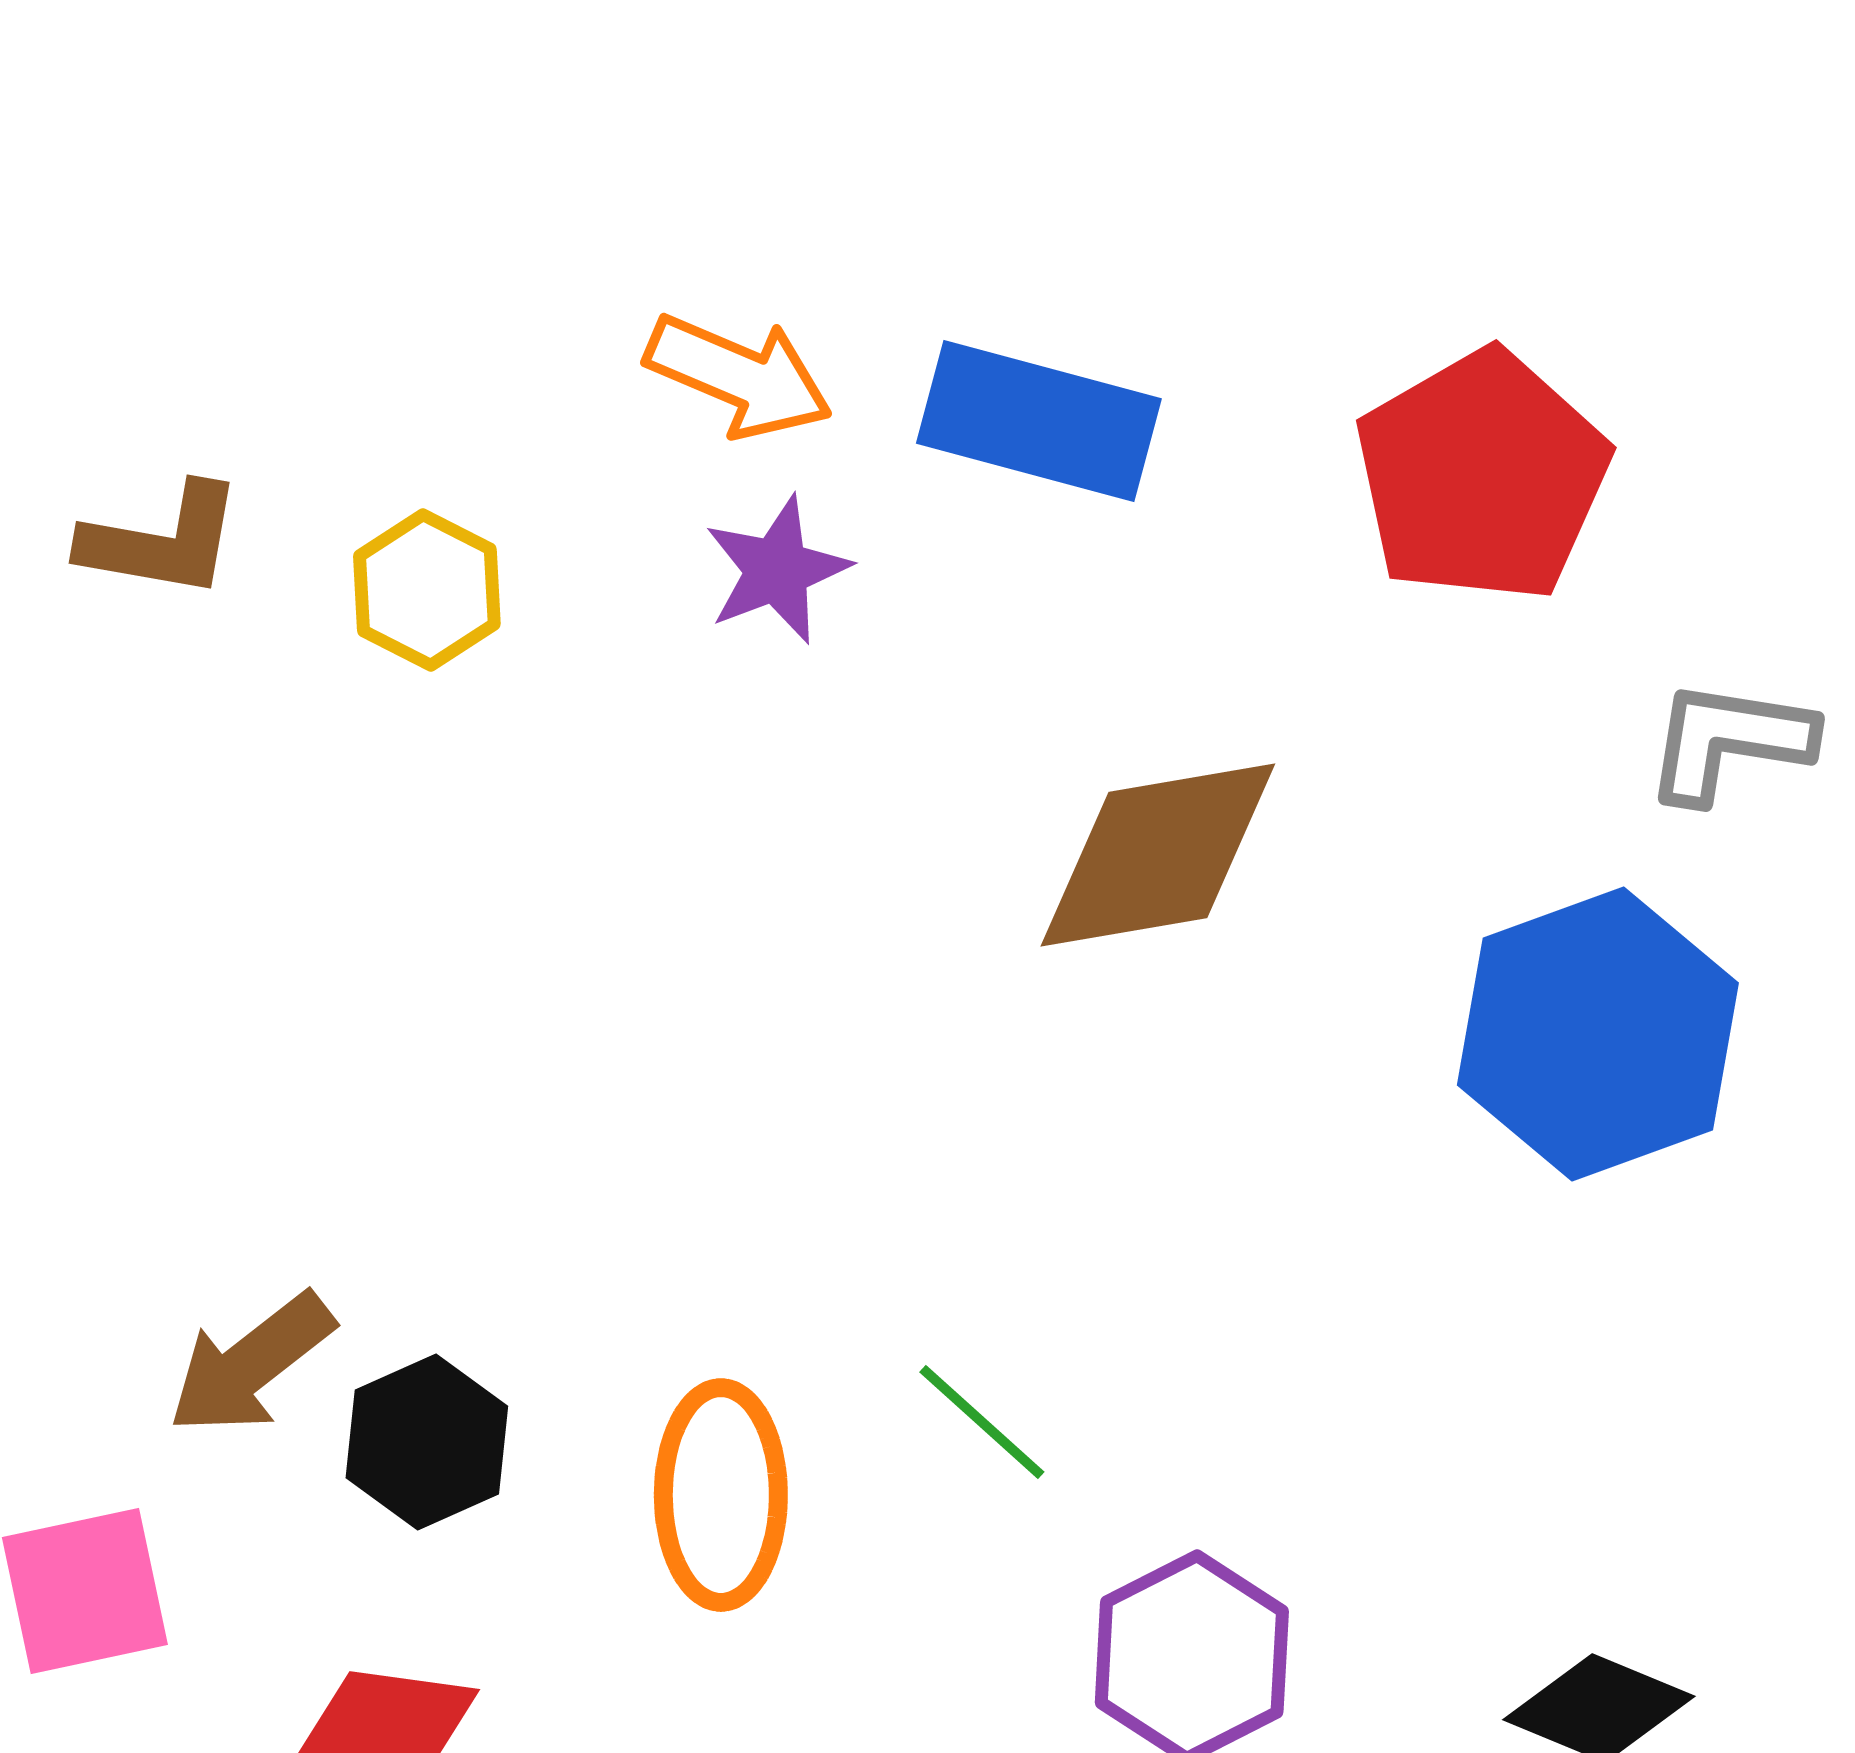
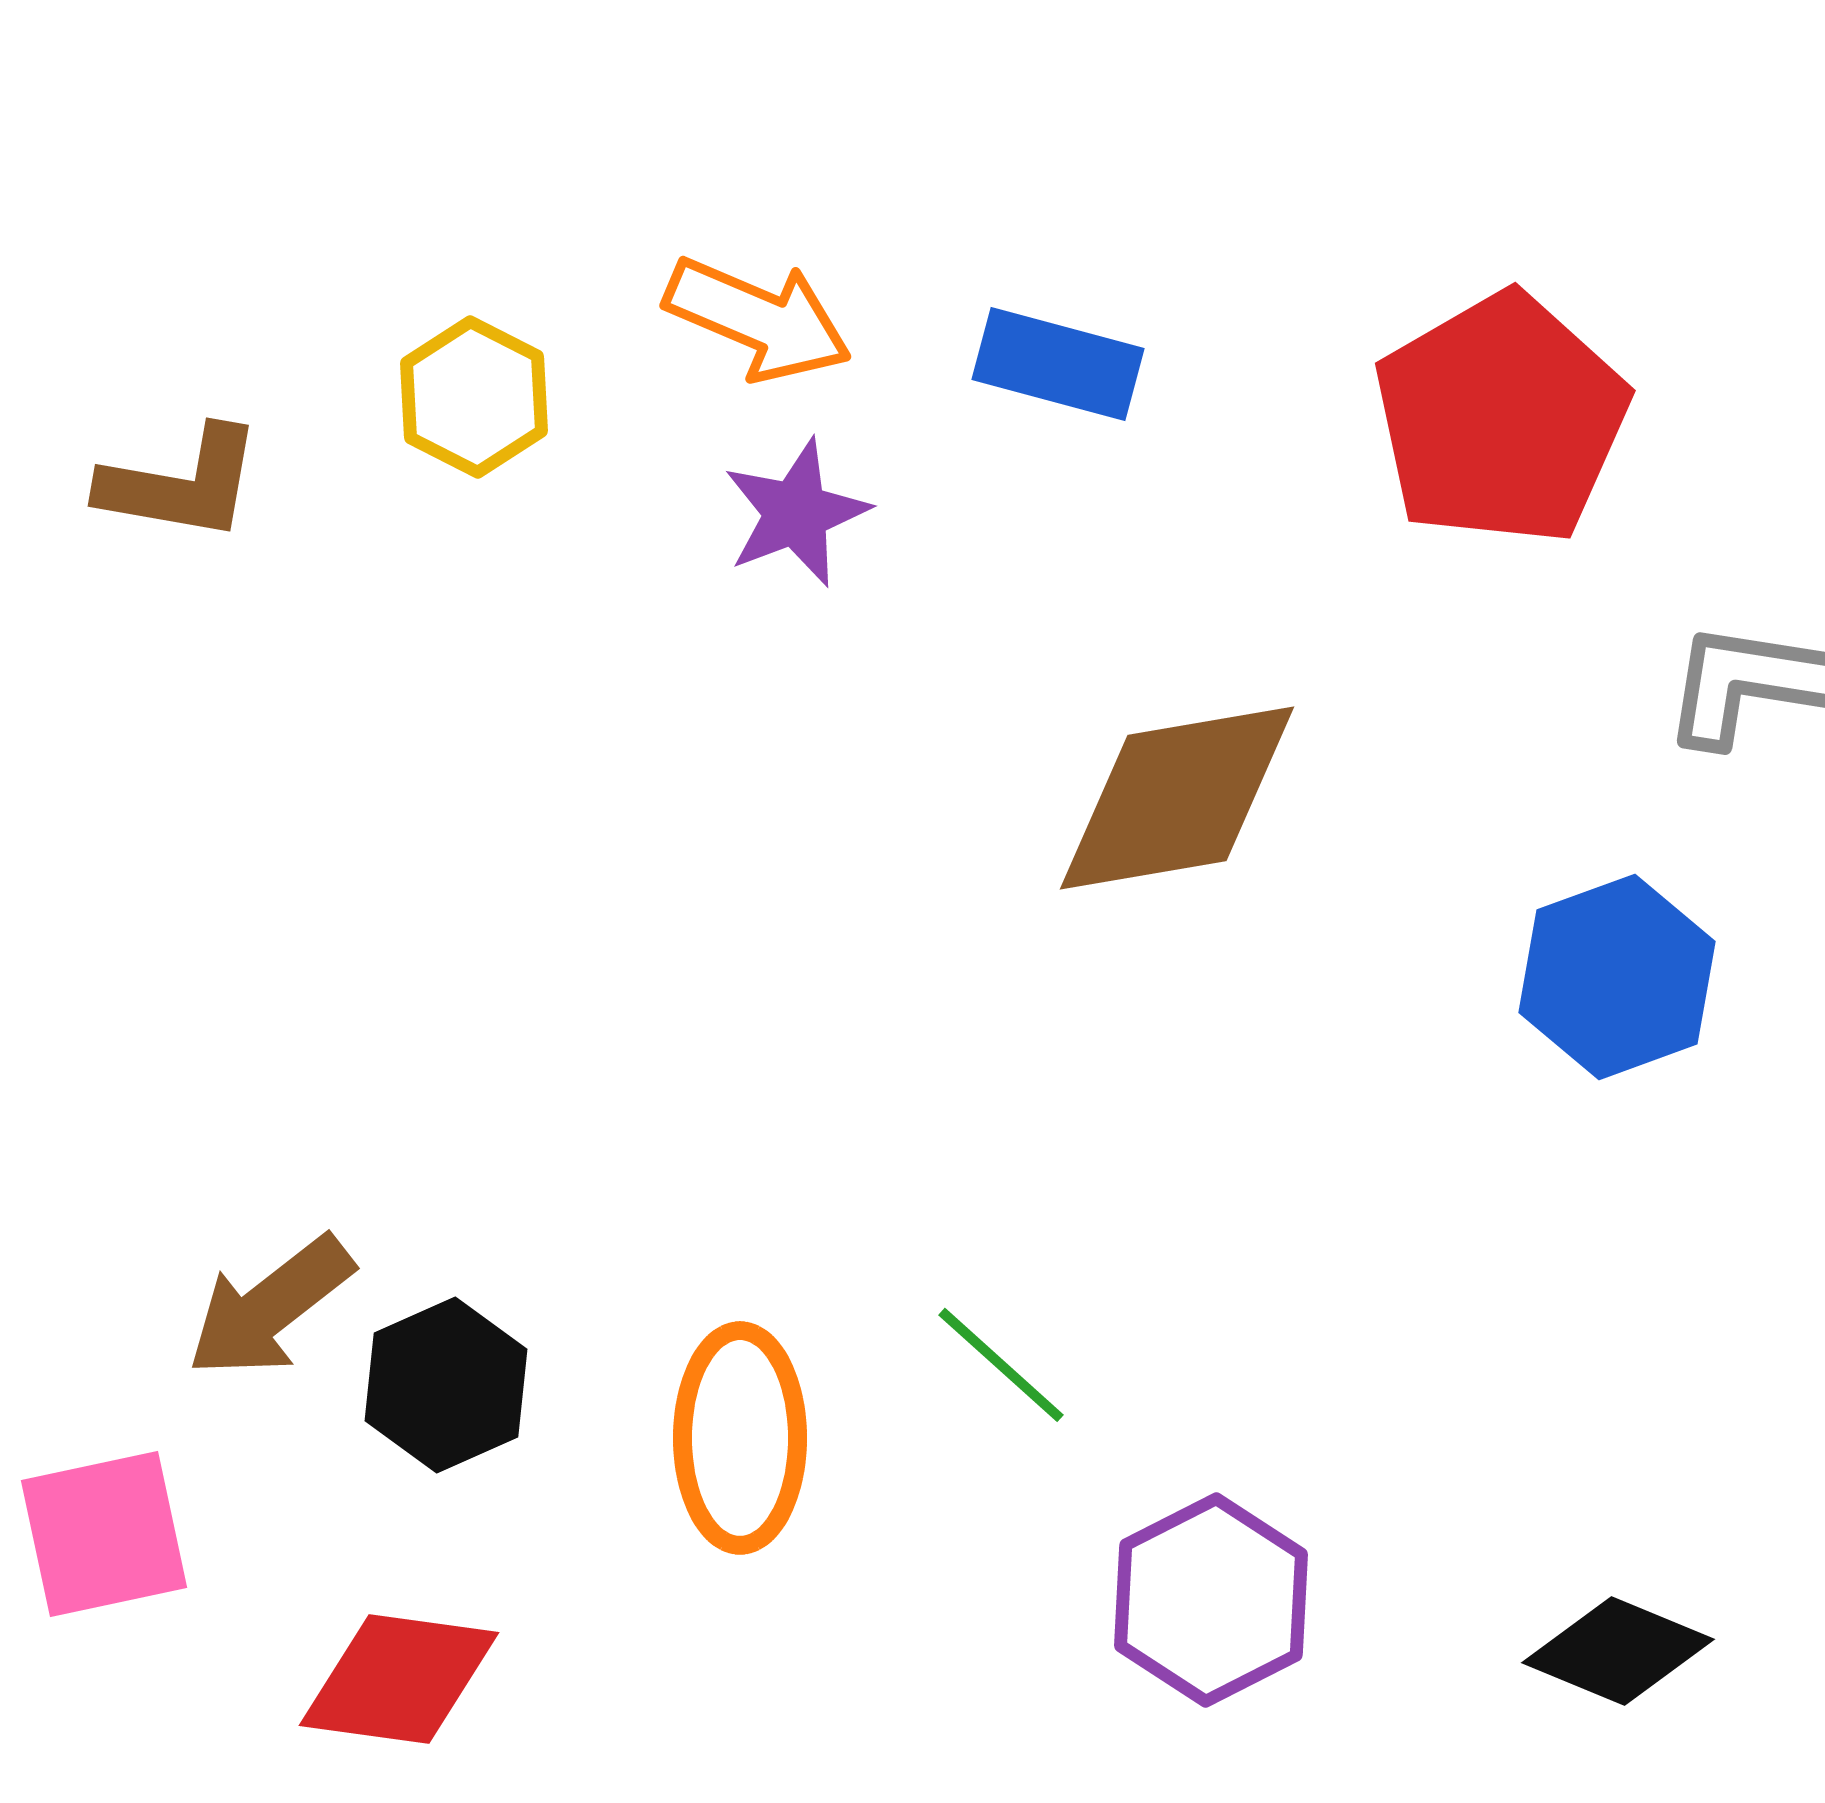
blue rectangle: (1039, 421) -> (1058, 364), size x0.7
yellow hexagon: (427, 590) -> (474, 397), moved
blue hexagon: (1598, 1034) -> (1617, 977), size x0.7

